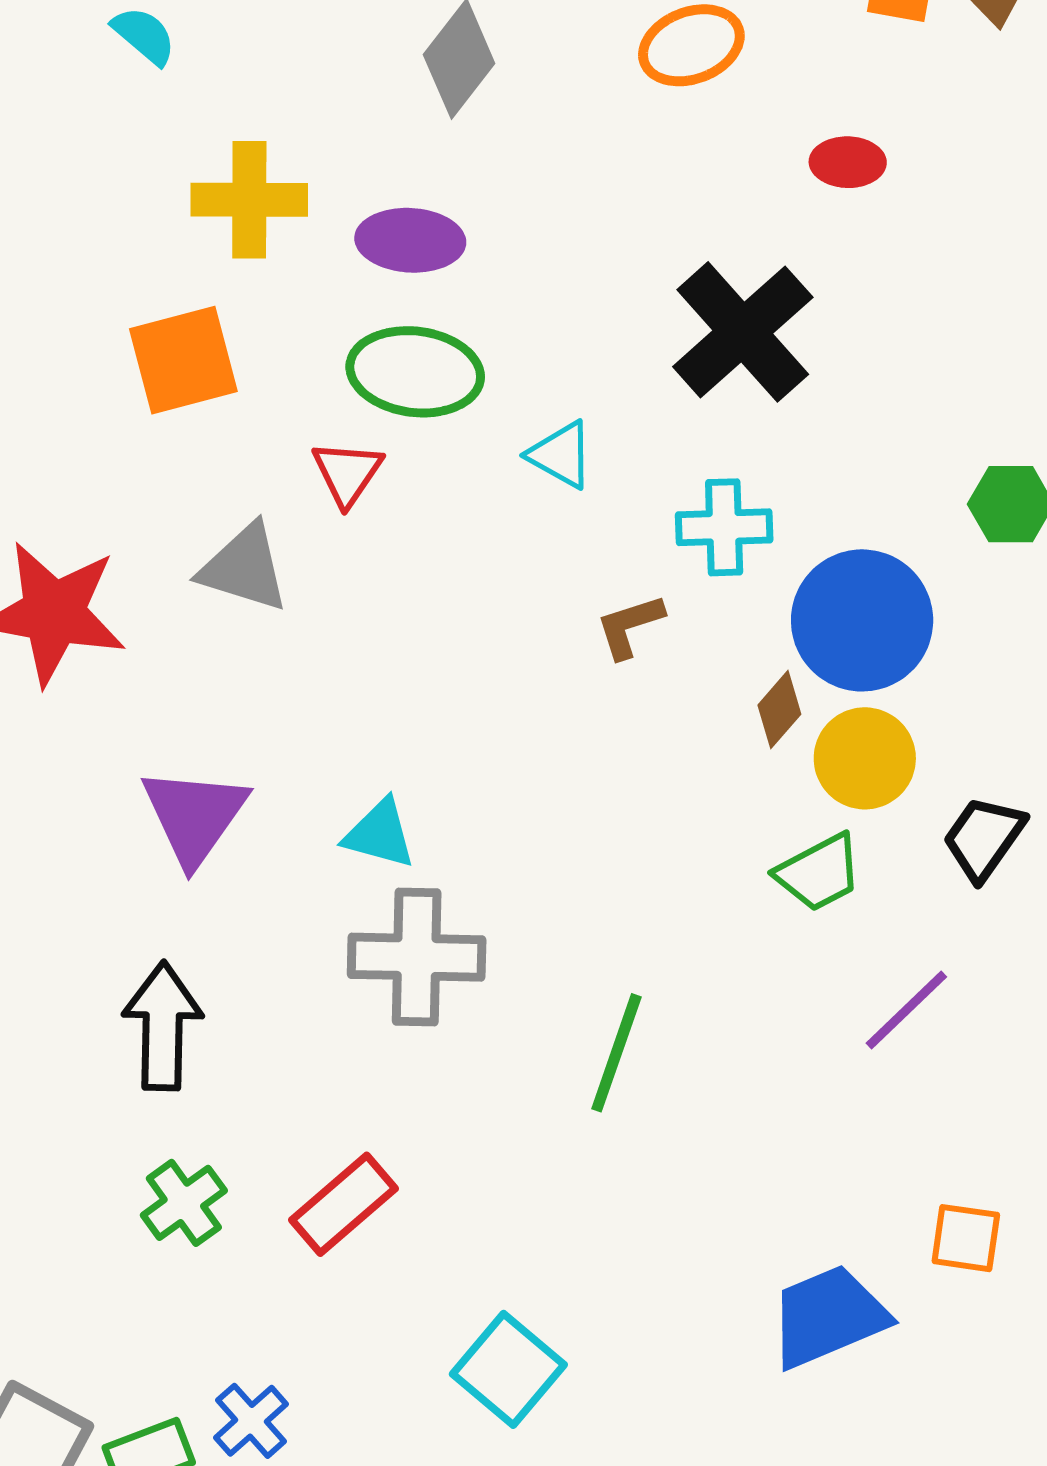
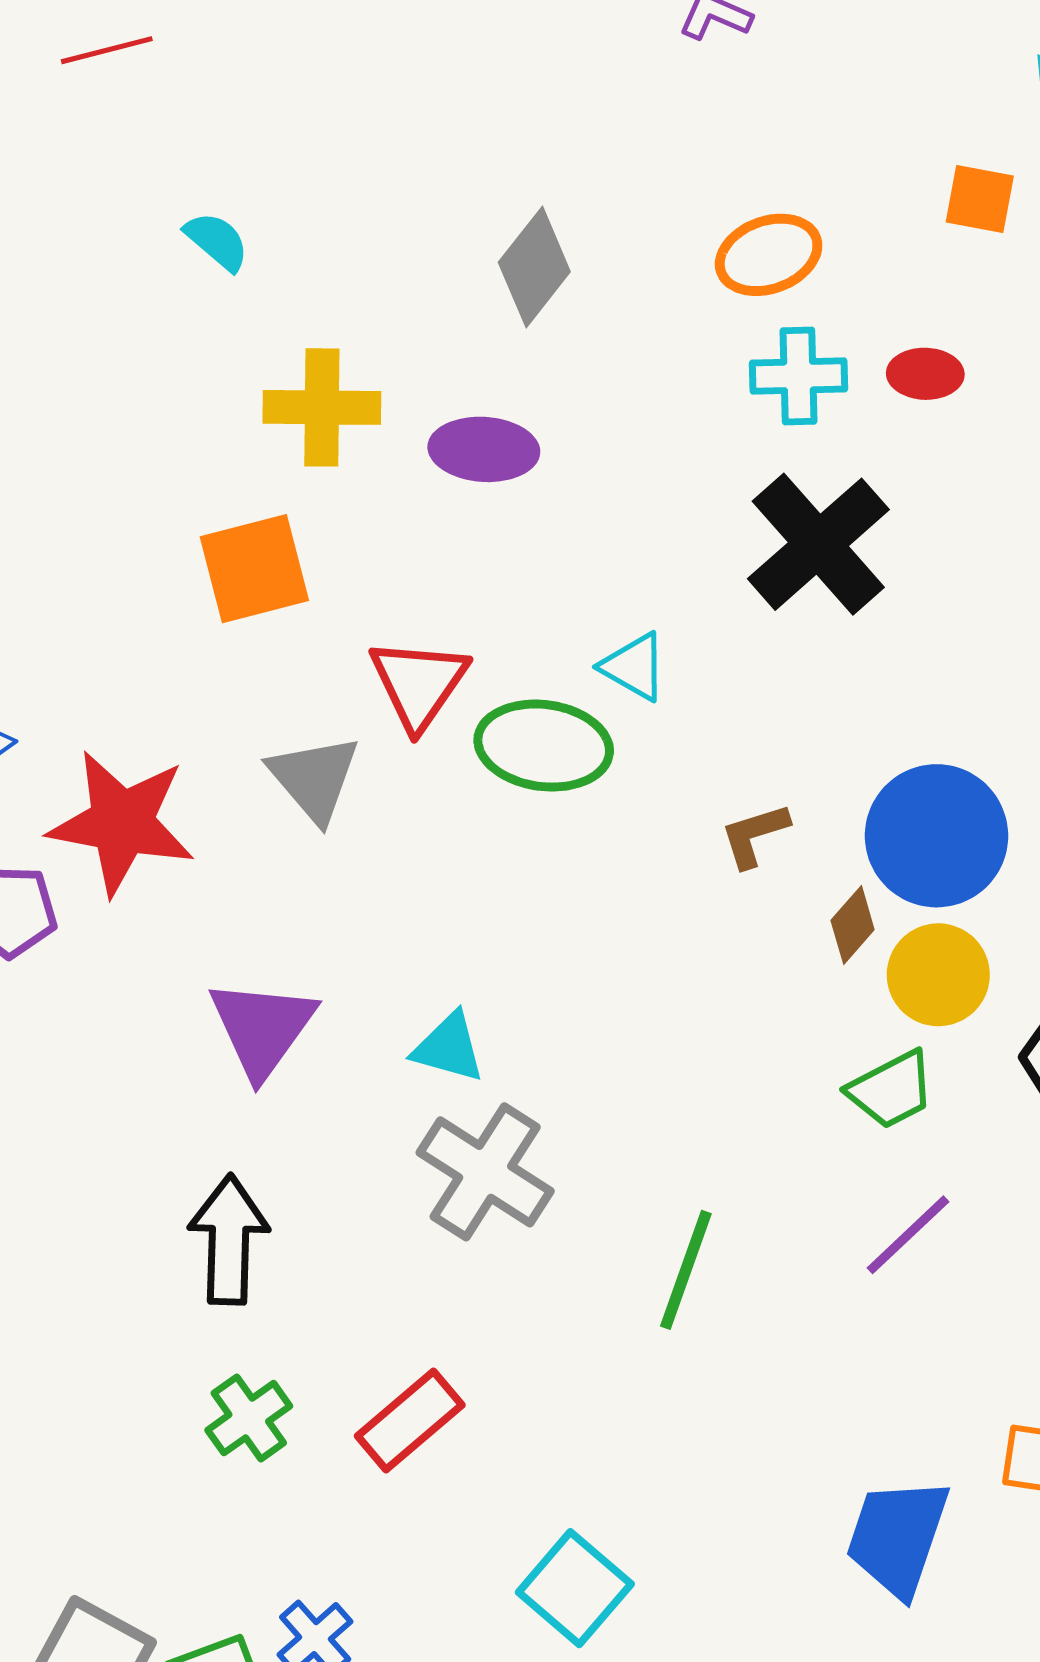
green ellipse: (415, 372) -> (544, 746), moved
red triangle: (347, 473) -> (419, 683), size x1.4
cyan cross: (724, 527) -> (799, 376), moved
gray triangle: (244, 568) -> (314, 778), turned 32
brown L-shape: (630, 626) -> (754, 835), moved
gray cross: (417, 957) -> (485, 1172), turned 31
purple line: (906, 1010) -> (908, 1235), moved
blue trapezoid: (828, 1316) -> (897, 1537), turned -49

